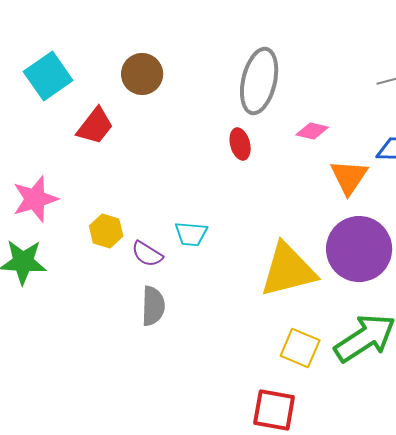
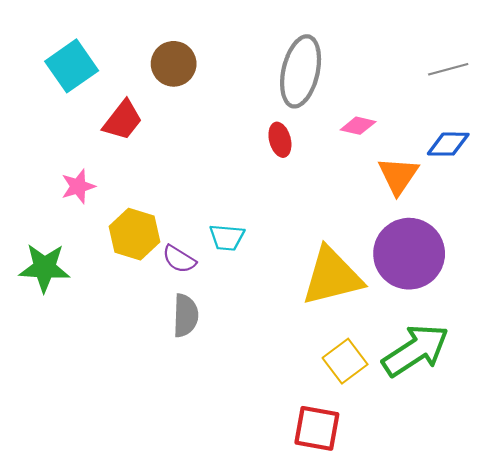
pink star: (35, 199) -> (78, 186), moved, size x0.7
yellow hexagon: (106, 231) -> (135, 234), size x1.4
yellow square: (300, 348) -> (345, 361), turned 30

